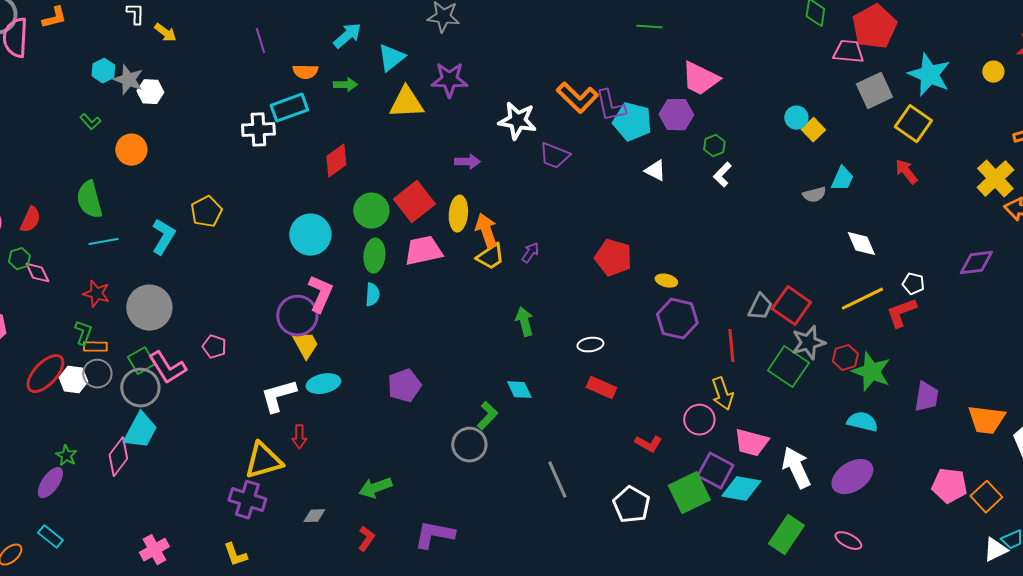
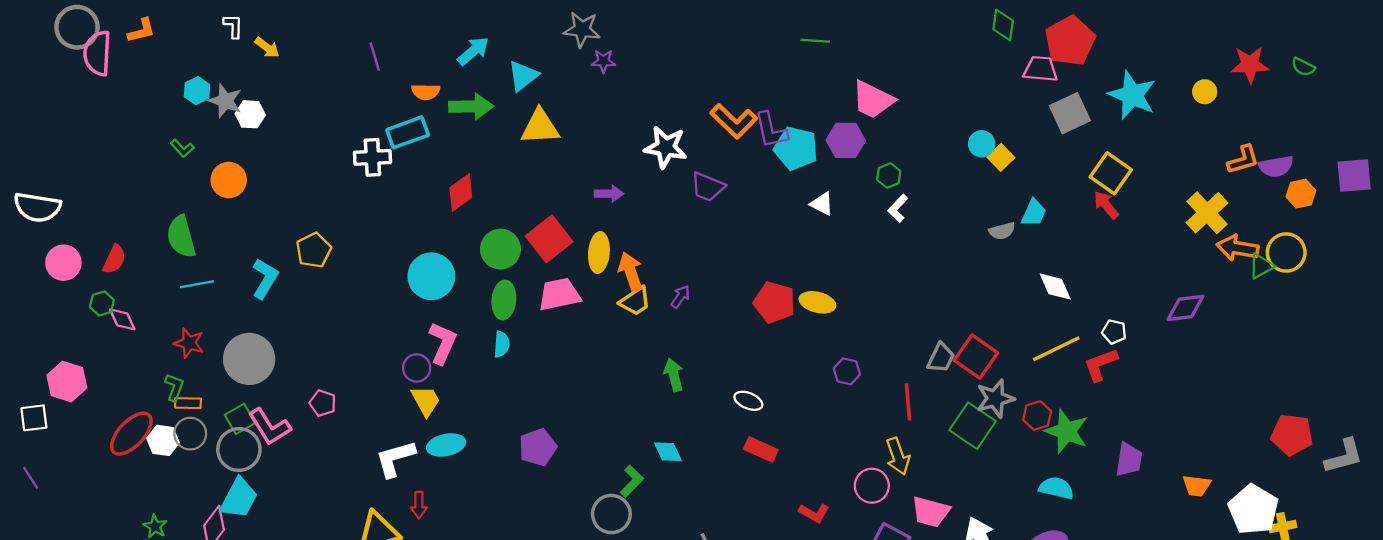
purple star: (449, 80) -> (603, 61), moved, size x0.6
green arrow: (345, 85) -> (471, 106), size x1.6
yellow square: (913, 124) -> (1111, 173), moved
yellow ellipse: (666, 281) -> (817, 302), moved, size x1.4
purple circle: (297, 316) -> (417, 368), size x0.6
purple hexagon: (677, 319) -> (847, 371), size x0.6
white ellipse: (590, 345) -> (748, 401), turned 30
orange trapezoid: (986, 420) -> (1197, 486), size x0.7

